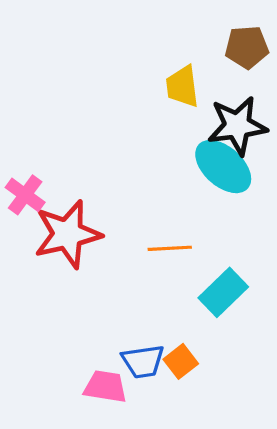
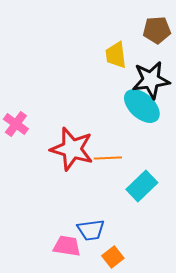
red star: (68, 234) -> (72, 149), moved, turned 30
orange square: (181, 361) -> (113, 257), moved

